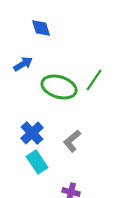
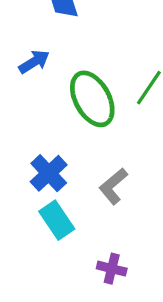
green ellipse: (59, 87) -> (92, 99), turned 44

